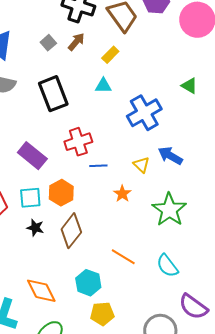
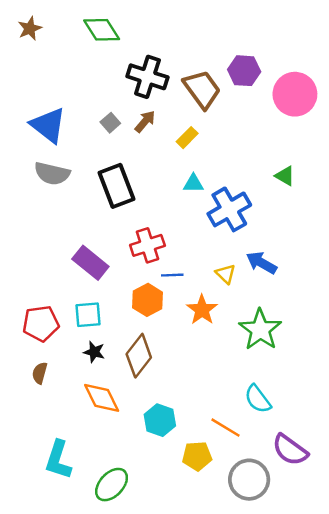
cyan triangle: (103, 86) -> (193, 183), moved
orange hexagon: (61, 193) -> (147, 300), moved
orange star: (122, 194) -> (202, 310), size x1.4
orange line: (123, 257) -> (226, 428), moved
orange diamond: (41, 291) -> (102, 398), moved
yellow pentagon: (102, 314) -> (197, 456), moved

